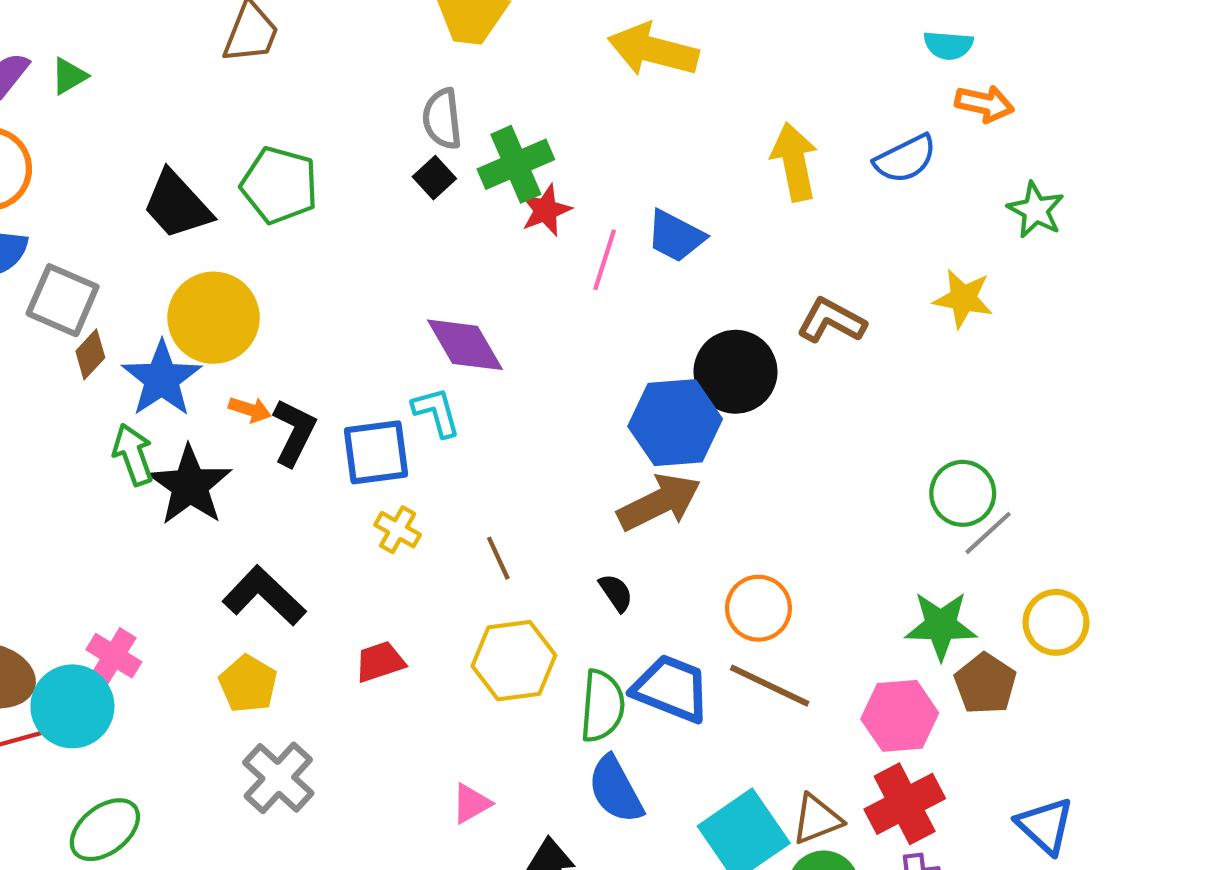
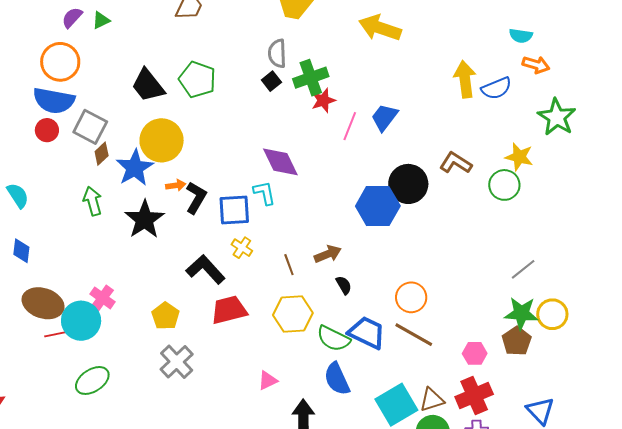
yellow arrow: (794, 162) -> (465, 79), moved
green star: (1036, 210) -> (557, 117), size x1.4
blue trapezoid: (676, 236) -> (384, 117), turned 96
orange arrow: (250, 410) -> (176, 185), turned -30
green arrow: (133, 455) -> (93, 201), moved
green circle: (963, 493) -> (504, 185), moved
brown arrow: (659, 502) -> (328, 254), moved, size x0.7
black L-shape: (264, 596) -> (205, 269), moved
green star: (941, 625) -> (521, 313), moved
red trapezoid: (380, 662) -> (229, 310), size x1.5
green semicircle: (602, 706) -> (333, 339), turned 108
pink hexagon: (900, 716) -> (475, 353), size x0.7

